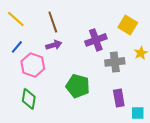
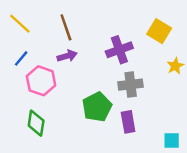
gray cross: (115, 62) -> (131, 85), moved
green pentagon: (78, 86) -> (97, 107), turned 30
purple rectangle: (119, 98) -> (128, 122), moved

